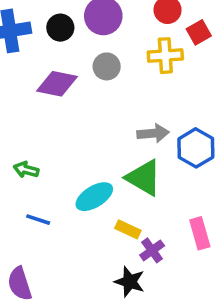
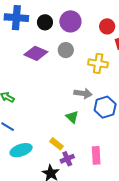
yellow cross: (165, 56) -> (98, 63), moved
green triangle: (144, 178) -> (72, 117), size x0.6
cyan ellipse: (94, 197) -> (21, 150), moved

